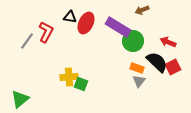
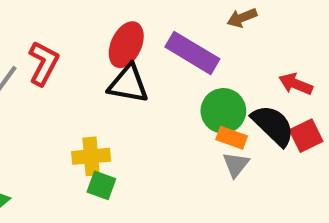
black triangle: (70, 17) -> (128, 84), moved, size x1.5
green circle: (133, 41) -> (223, 111), moved
green square: (81, 84) -> (101, 185), moved

